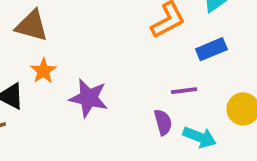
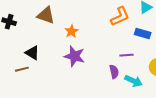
blue rectangle: (211, 49) -> (143, 34), turned 35
orange star: (43, 71) -> (71, 31), moved

